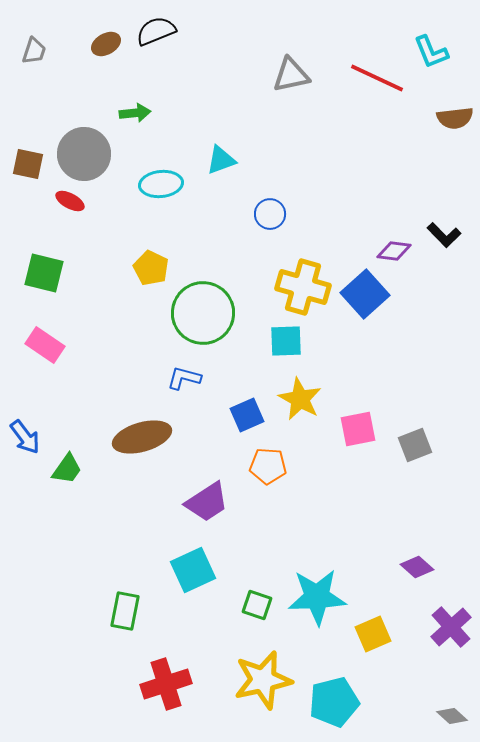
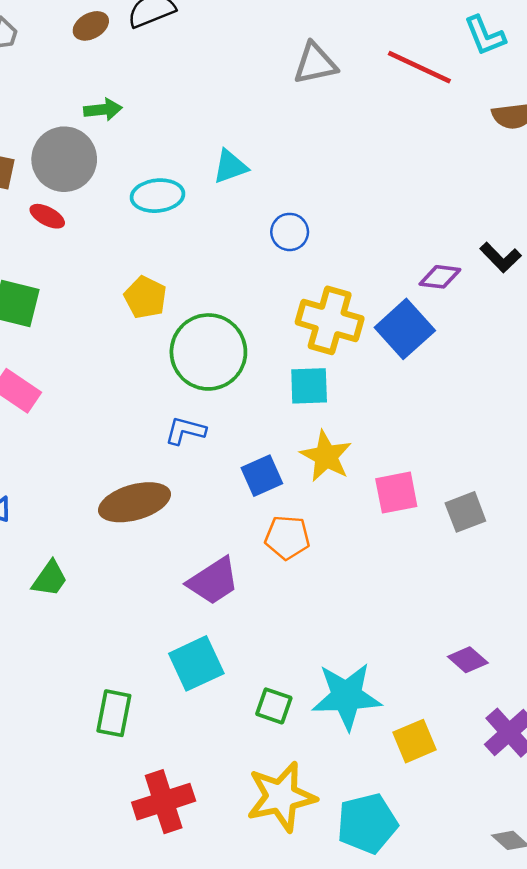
green arrow: (135, 113) -> (103, 110), moved
green trapezoid: (67, 469) -> (50, 579), moved

